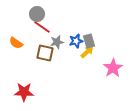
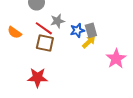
red line: (42, 27) -> (44, 28), moved
gray star: (57, 42) -> (57, 21), moved
red star: (24, 92) -> (38, 77), moved

